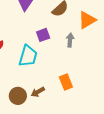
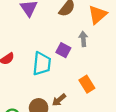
purple square: (43, 35) -> (63, 50), moved, turned -32

